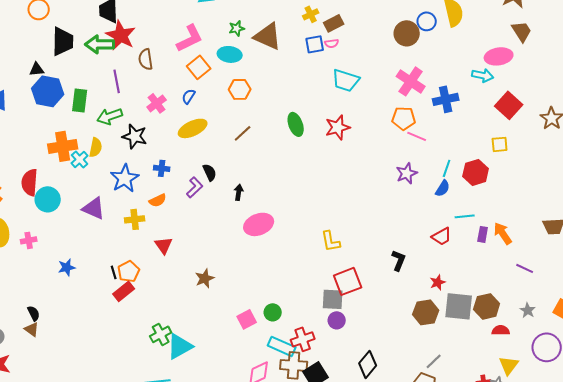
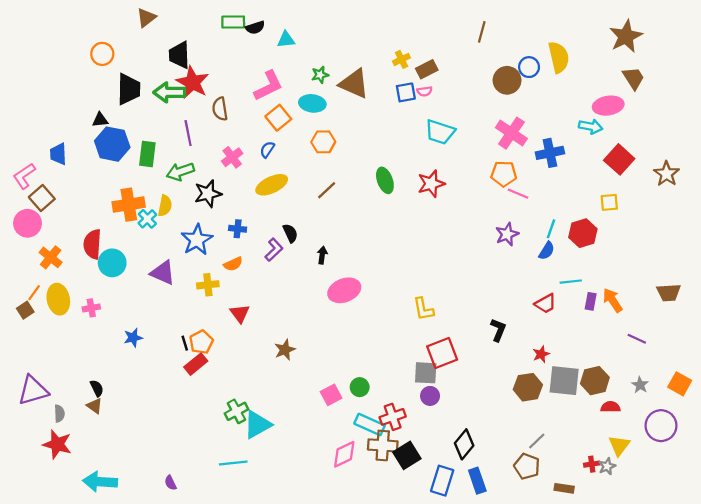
black star: (135, 136) -> (208, 194), turned -30

